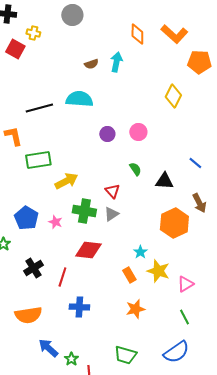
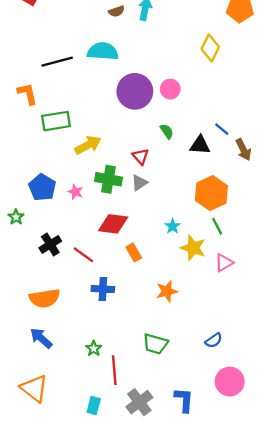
purple circle: (107, 134) -> (135, 91), size x2.0
blue line: (195, 163) -> (222, 129), moved
brown arrow: (199, 203) -> (243, 150), moved
orange rectangle: (129, 275) -> (134, 252), moved
red line: (62, 277) -> (83, 255), turned -72
green line: (184, 317) -> (217, 226), moved
blue arrow: (48, 348) -> (41, 338), moved
blue semicircle: (176, 352) -> (214, 340), size x0.6

